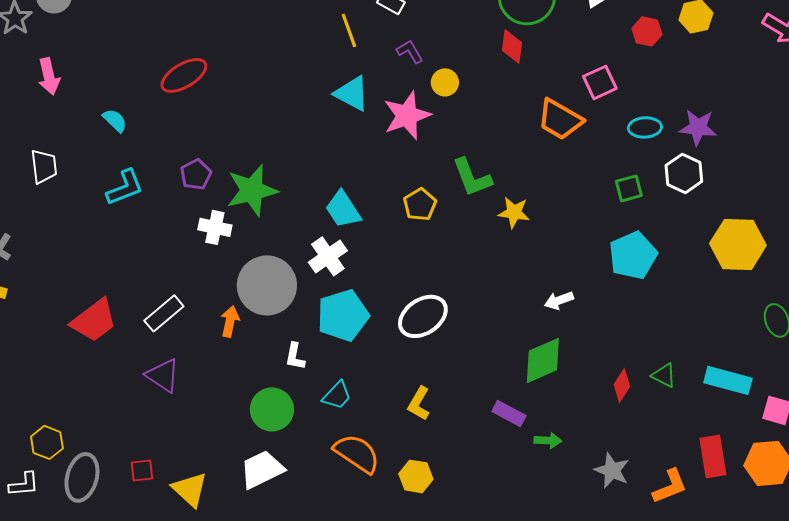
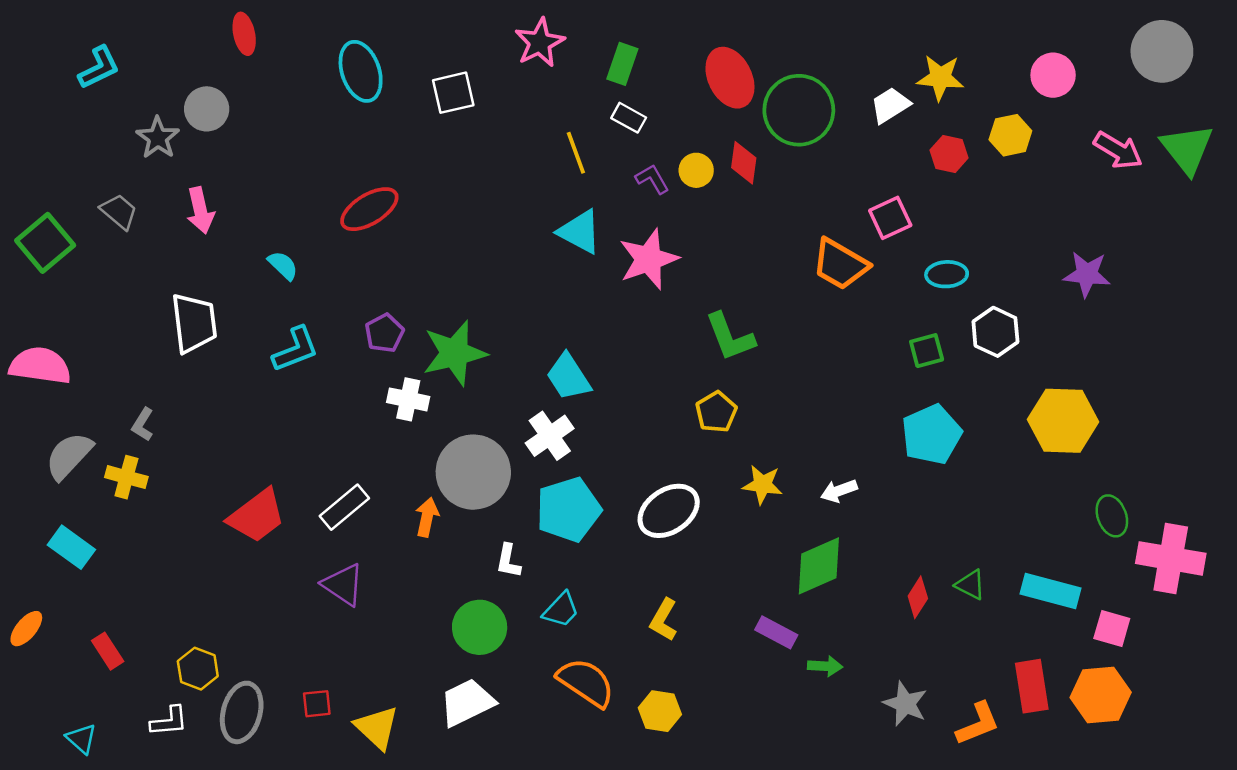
red diamond: (512, 46) -> (744, 163), moved
yellow circle: (445, 82) -> (696, 170), moved
purple star: (698, 127) -> (1087, 274), moved
white trapezoid: (44, 166) -> (194, 323), size x1.4
yellow pentagon: (420, 204) -> (716, 412), moved
yellow star: (514, 212) -> (763, 485), moved

